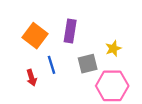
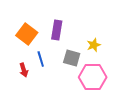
gray square: (88, 64) -> (72, 58), turned 30

